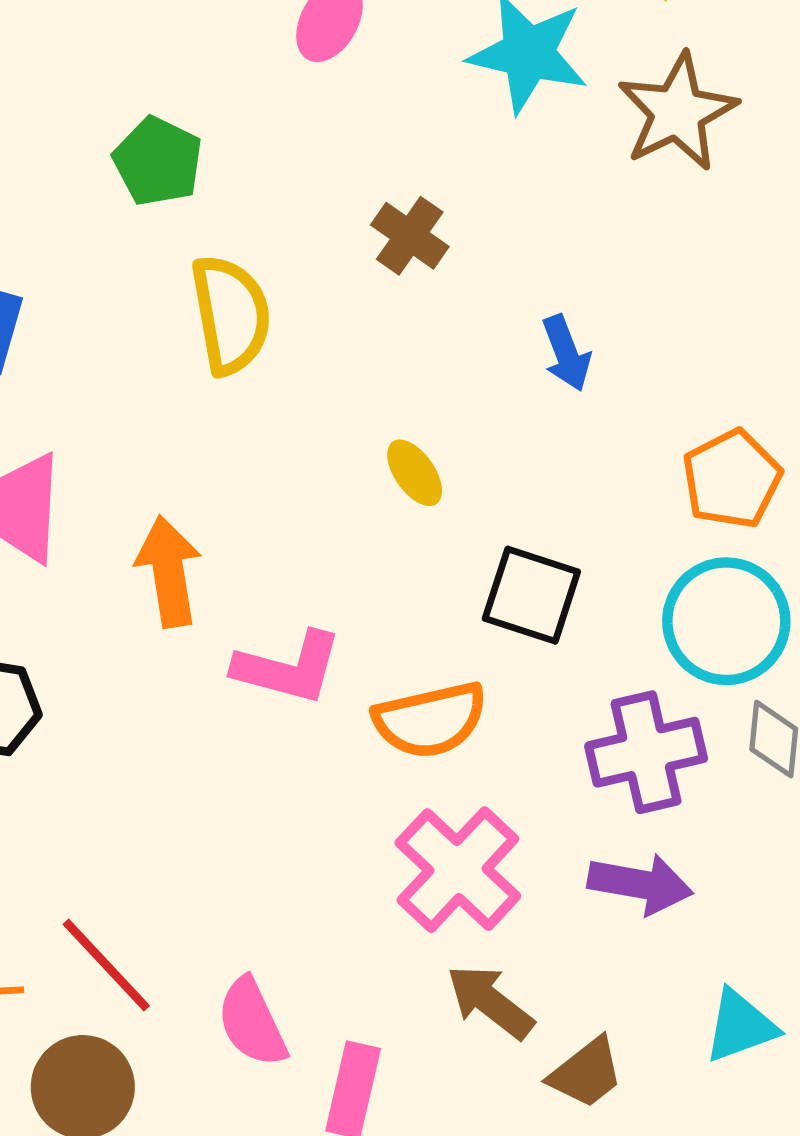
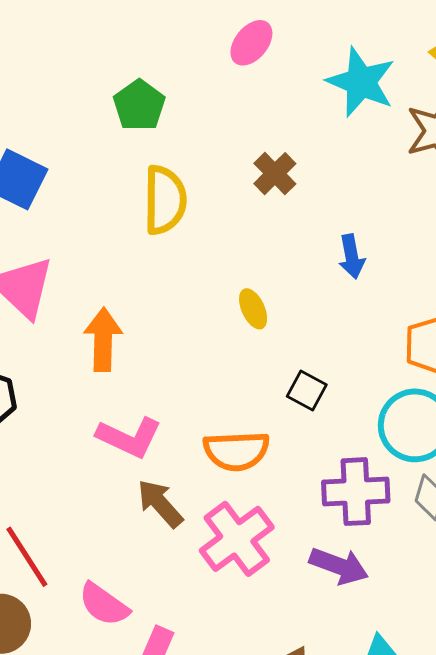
black square: (531, 595) -> (307, 390), size x0.7
pink L-shape: (288, 668) -> (129, 437), moved
brown arrow: (490, 1002) -> (160, 503), moved
pink semicircle: (252, 1022) -> (104, 604), turned -40

